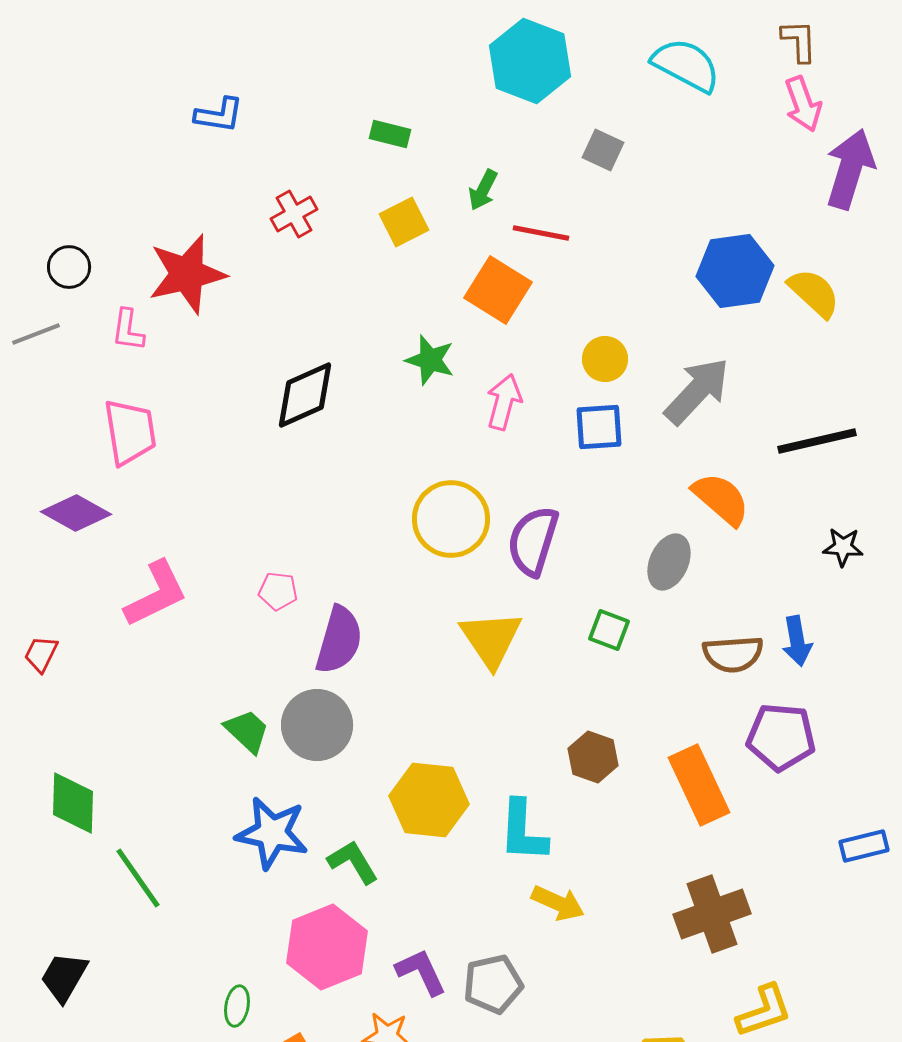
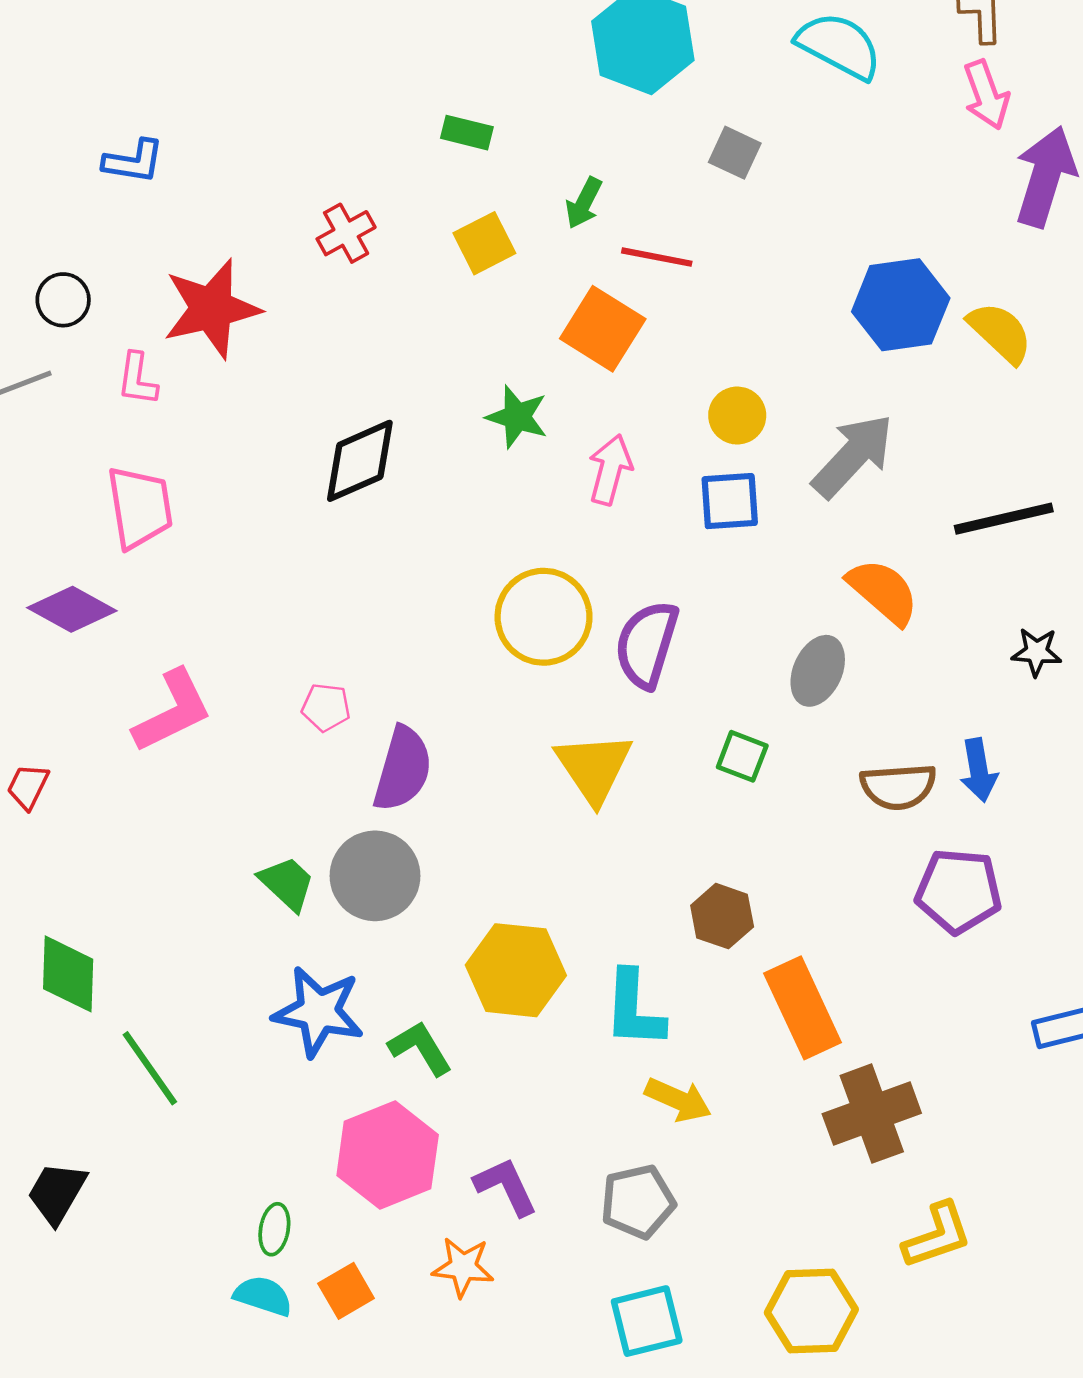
blue L-shape: (219, 115) -> (134, 161), moved
orange rectangle: (699, 785) -> (803, 1008), moved
gray pentagon: (493, 984) -> (638, 1202), moved

